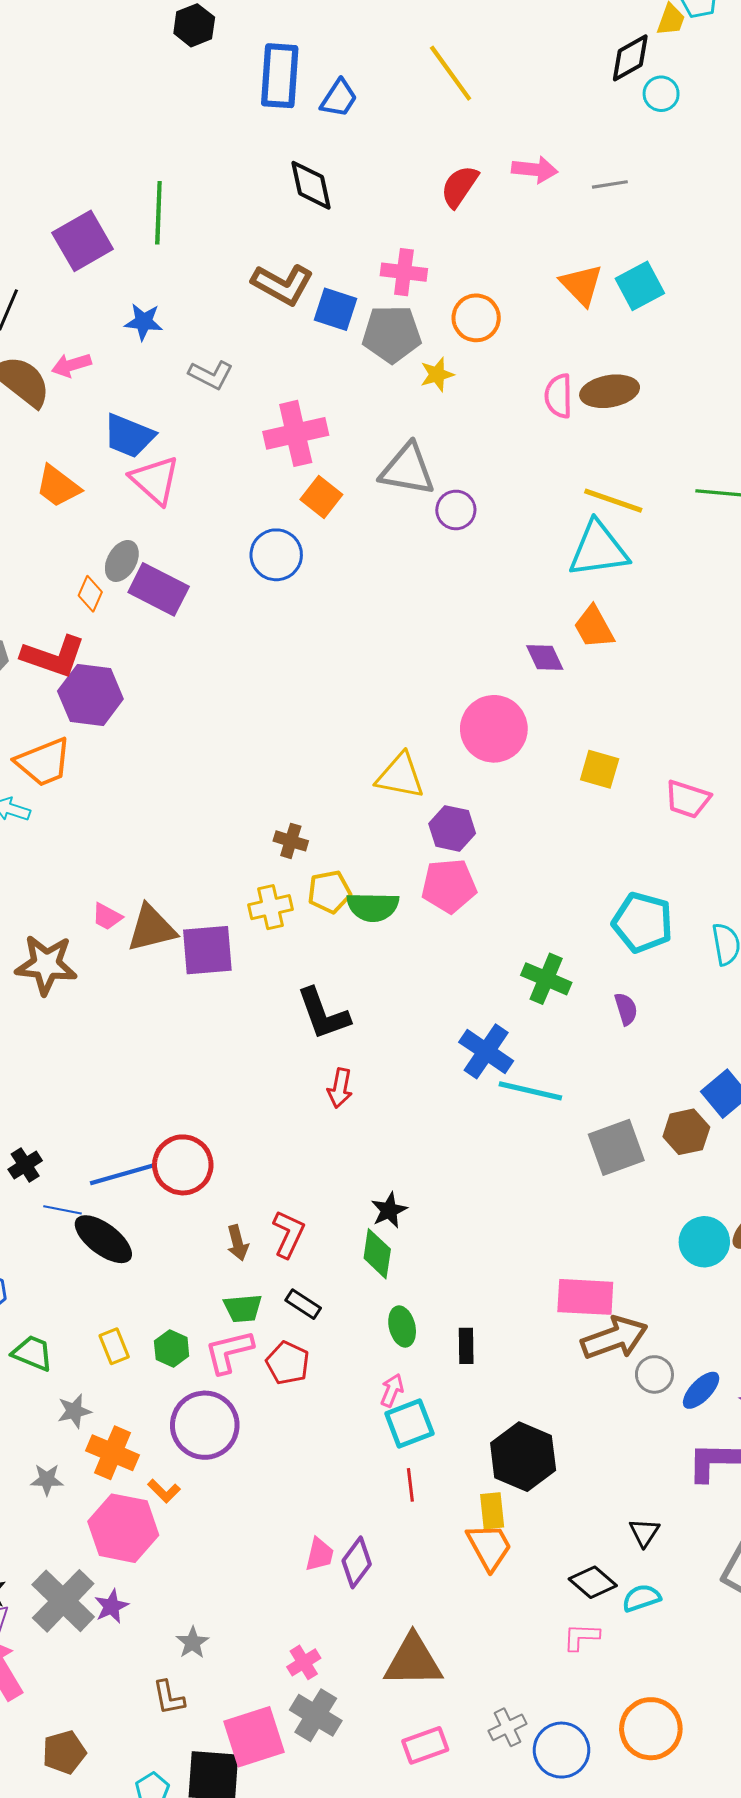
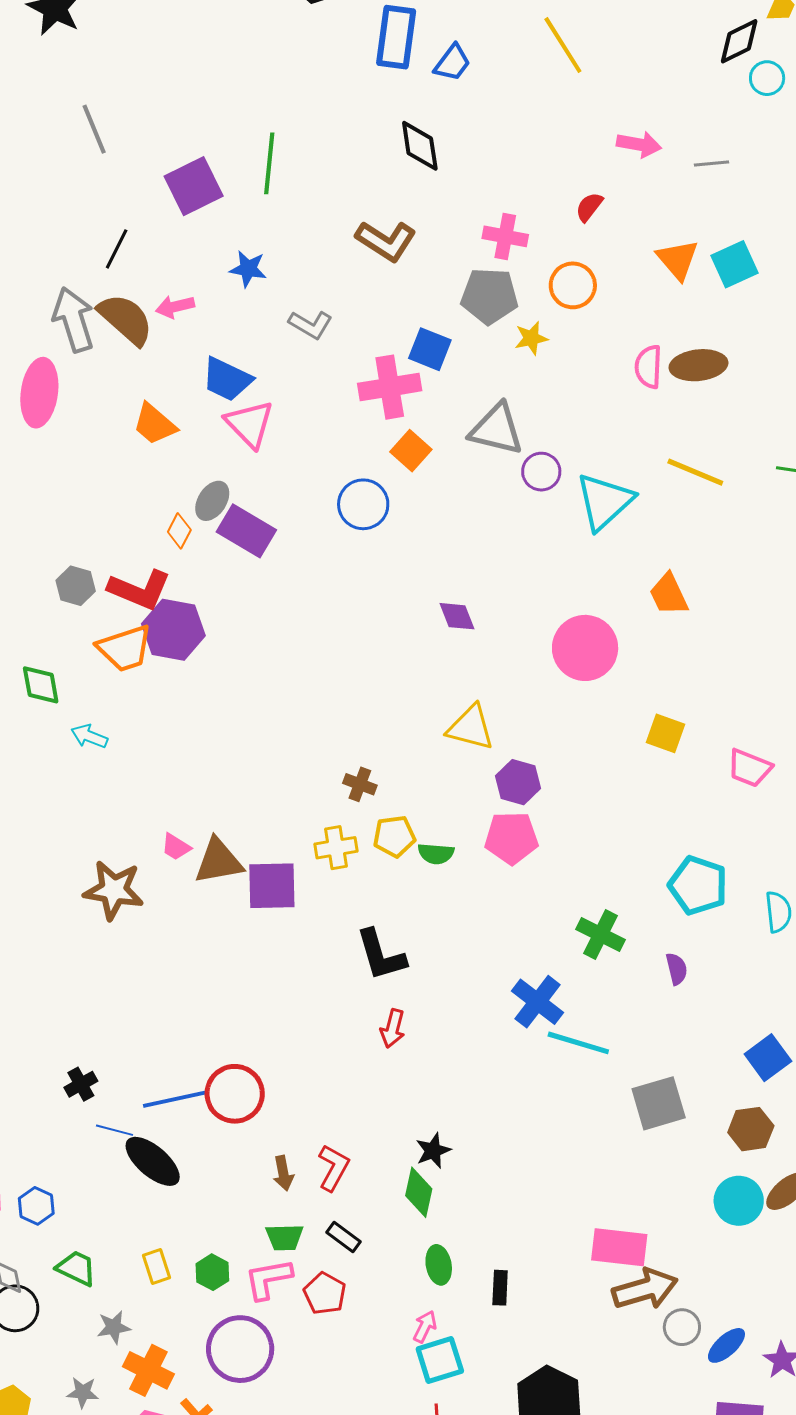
red semicircle: (459, 186) -> (589, 207), moved, size x0.7
blue square: (336, 309) -> (430, 349), moved
cyan triangle: (598, 549) -> (604, 501), moved, turned -38
purple diamond: (545, 657) -> (457, 616), moved
pink circle: (494, 729) -> (585, 648), moved
orange trapezoid: (44, 762) -> (125, 648), moved
green semicircle: (373, 907) -> (436, 854), size x0.7
brown hexagon: (686, 1132) -> (751, 1129), moved

